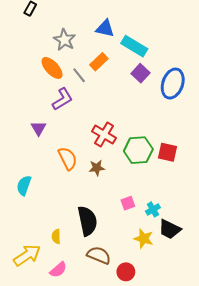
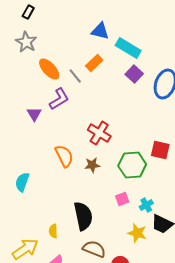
gray star: (64, 40) -> (26, 42), moved
purple triangle: (38, 128) -> (34, 114), moved
green hexagon: (138, 150) -> (132, 165), moved

